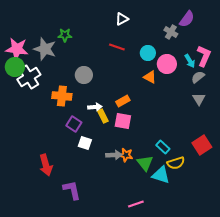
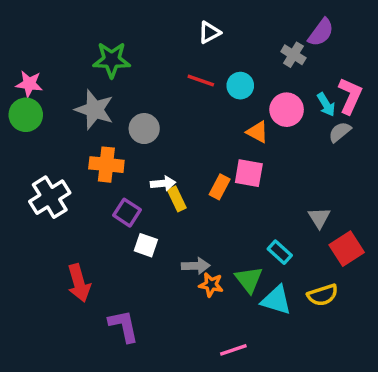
green star: (65, 35) -> (112, 60), size x1.5
pink star: (17, 49) -> (29, 84), size x0.7
gray star: (45, 49) -> (94, 110), moved
cyan circle: (148, 53) -> (240, 86), moved
white cross: (29, 77) -> (50, 197), moved
gray triangle: (199, 99) -> (319, 218), moved
orange rectangle: (123, 101) -> (220, 187), moved, turned -32
pink square: (123, 121) -> (249, 173), moved
orange star: (126, 155) -> (211, 285), moved
yellow semicircle: (176, 163) -> (323, 295), moved

